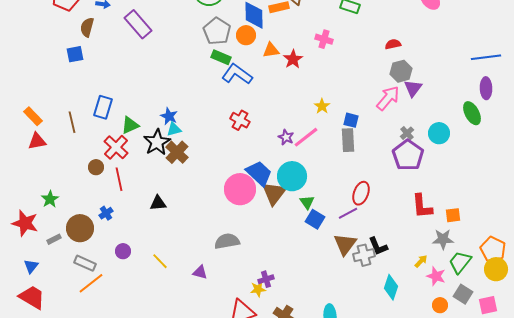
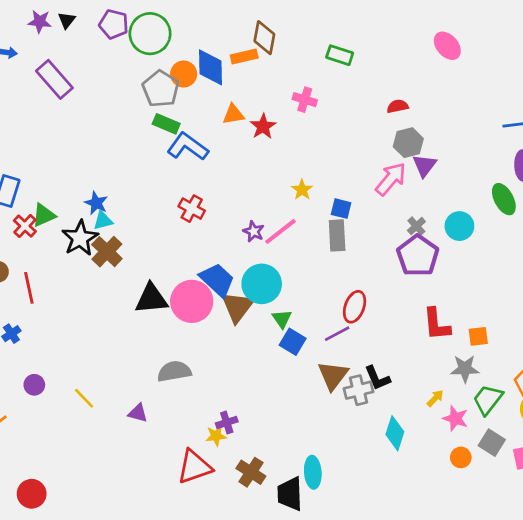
orange circle: (246, 35) -> (184, 74), moved
red cross: (116, 147) -> (25, 226), moved, size x0.7
black triangle: (158, 203) -> (151, 299), moved, size x1.5

